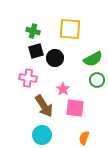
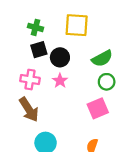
pink star: (63, 89) -> (60, 81), moved
brown arrow: (44, 106) -> (29, 110), moved
pink square: (75, 108) -> (98, 108), moved, turned -30

